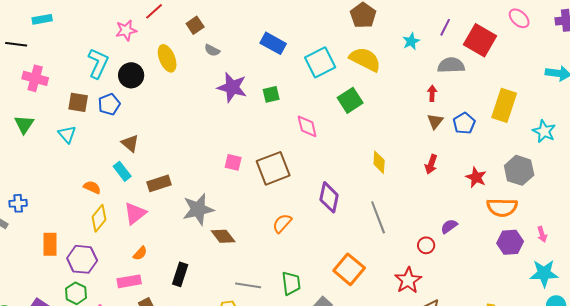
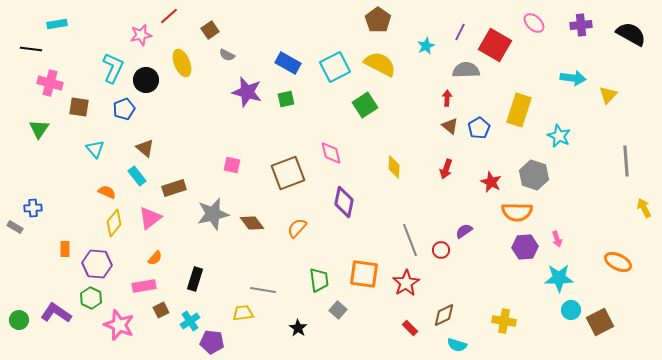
blue rectangle: (273, 43) -> (288, 63), moved
brown square: (78, 102) -> (79, 107), moved
brown triangle: (435, 121) -> (450, 126), turned -30
pink diamond: (307, 126) -> (331, 153), moved
cyan triangle: (67, 134) -> (95, 149), moved
pink square: (233, 162) -> (232, 165), moved
gray line: (378, 217) -> (410, 240), moved
brown diamond: (223, 236) -> (252, 223), moved
orange rectangle: (50, 244) -> (65, 249), size x0.7
orange square: (349, 269) -> (364, 274), turned -32
red star: (408, 280) -> (406, 283), moved
green trapezoid: (291, 283) -> (319, 280), moved

